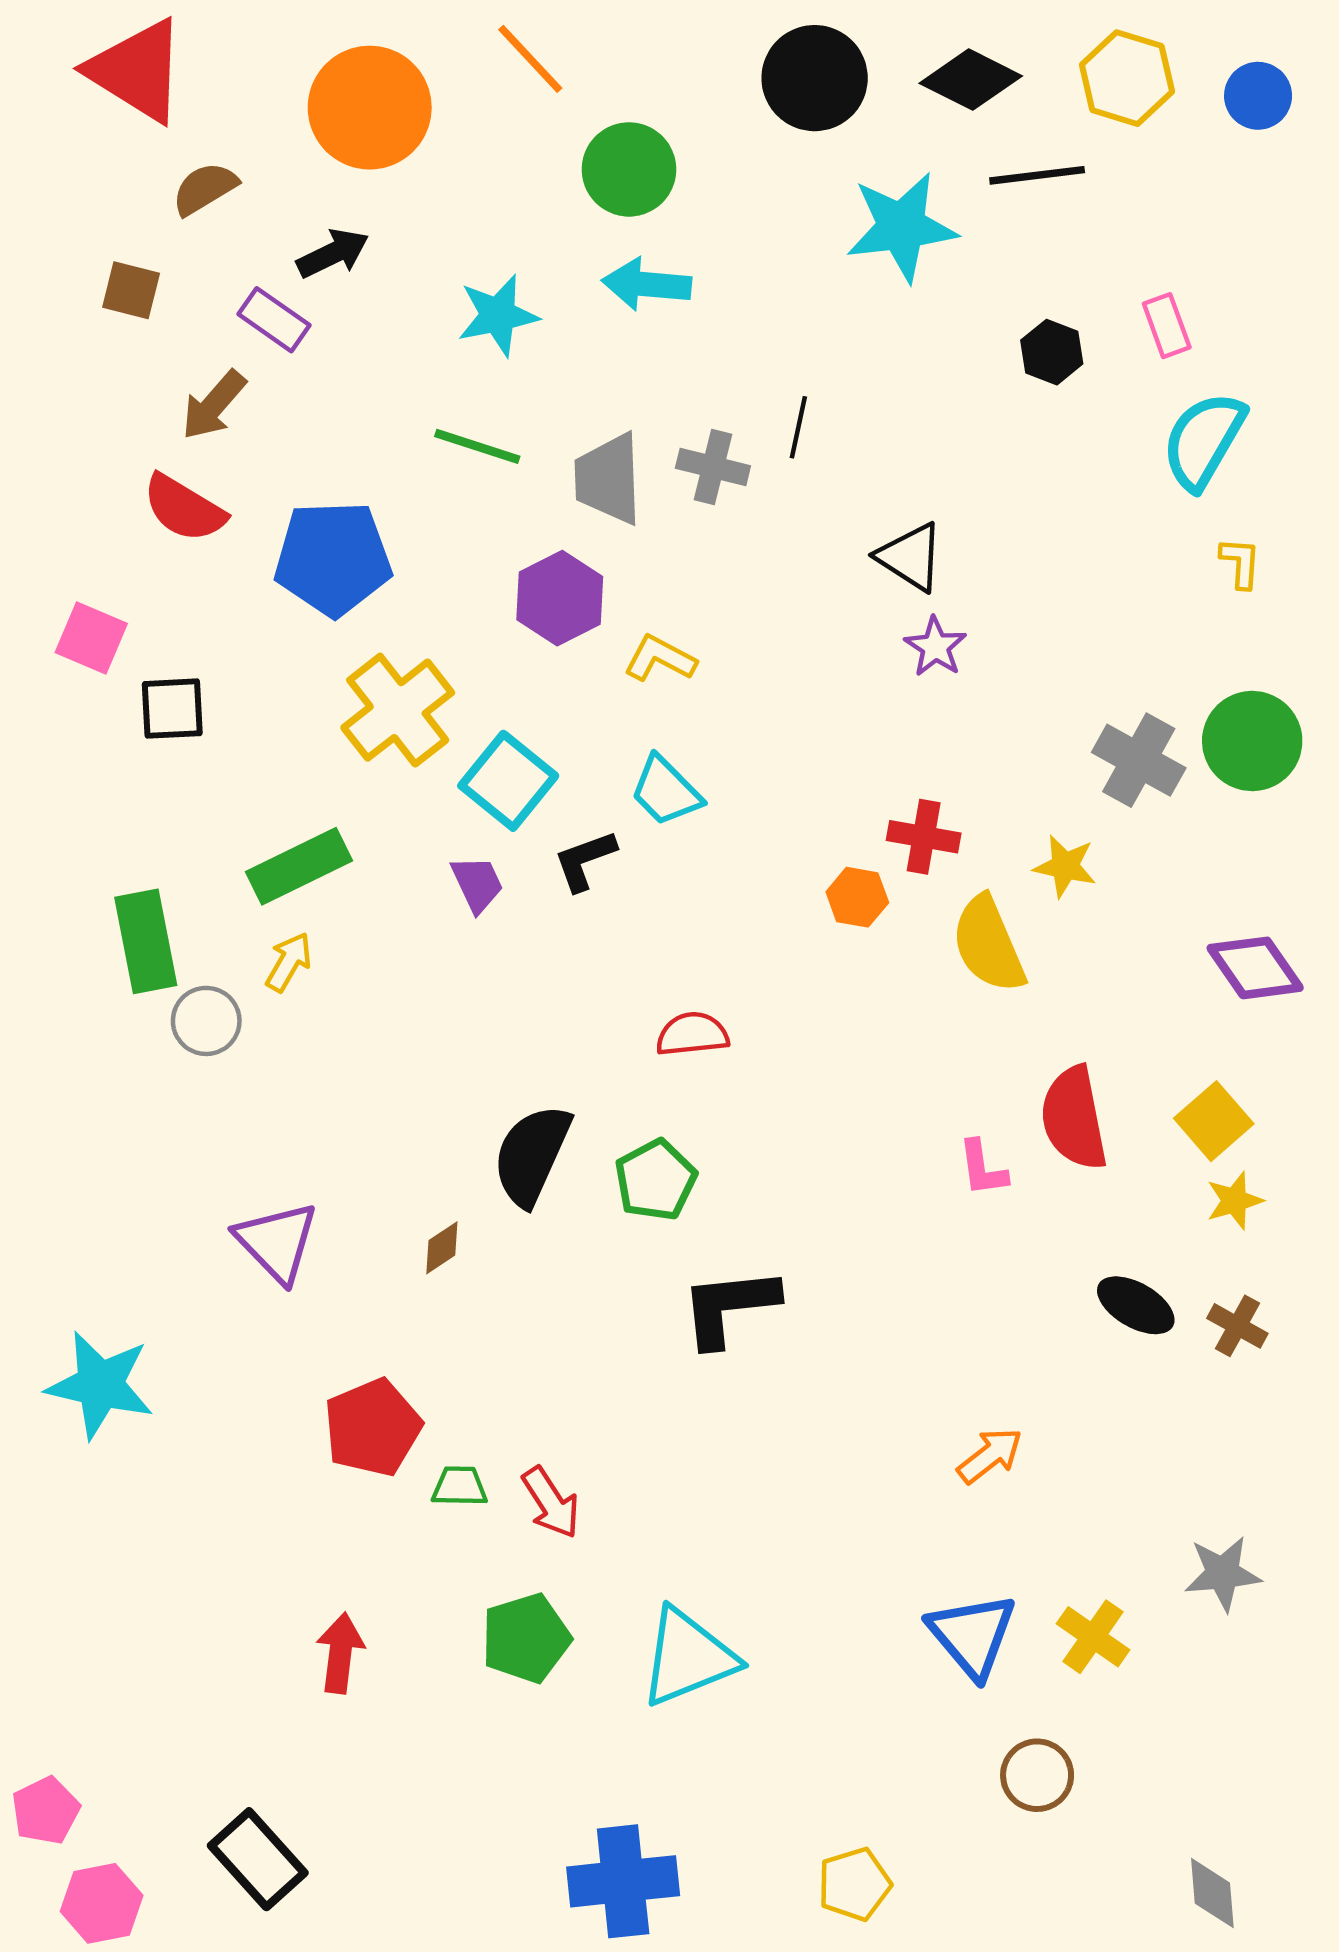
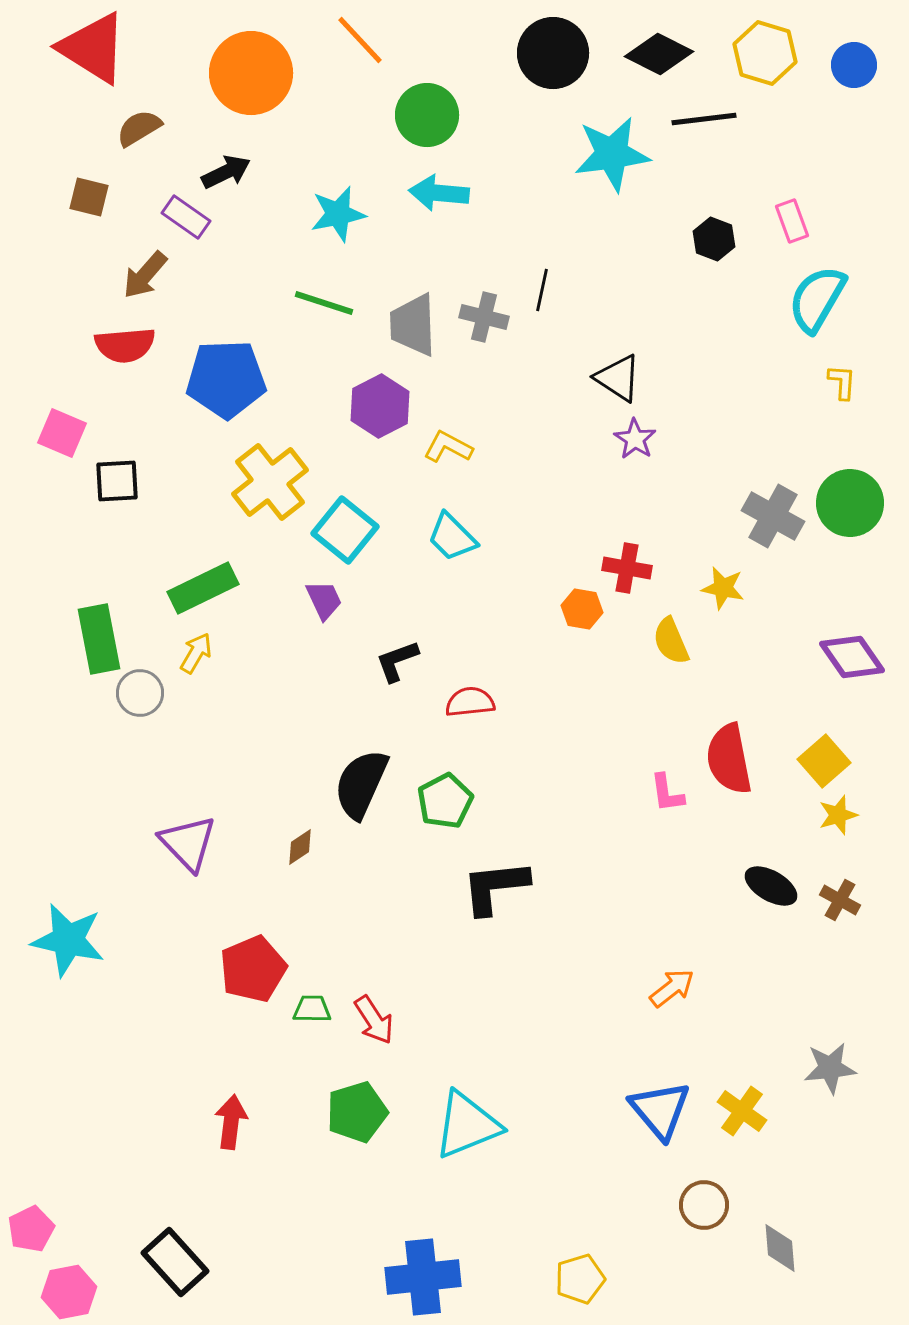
red semicircle: (184, 508) -> (125, 345), turned -36
black L-shape: (585, 860) -> (397, 661), moved
yellow semicircle: (988, 944) -> (671, 641), size x0.7
gray diamond: (1212, 1893) -> (780, 1248), moved

